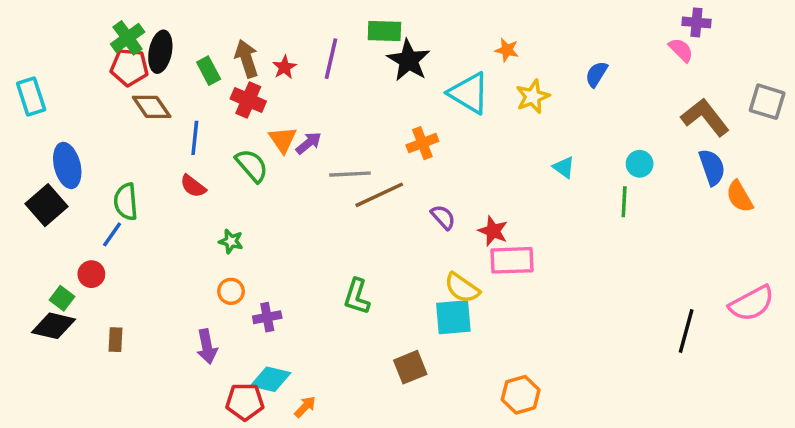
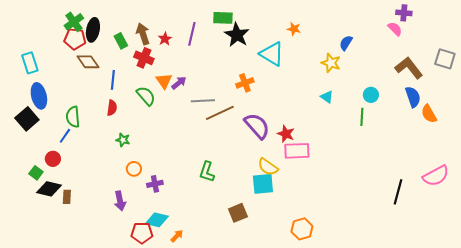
cyan rectangle: (31, 97) -> (30, 63), moved
yellow star: (533, 97) -> (331, 63), moved, turned -30
red semicircle: (193, 186) -> (112, 108), turned -119
purple semicircle: (443, 217) -> (257, 126), size x1.8
green star: (231, 241) -> (123, 140), moved
black diamond: (53, 326) -> (49, 189), moved

